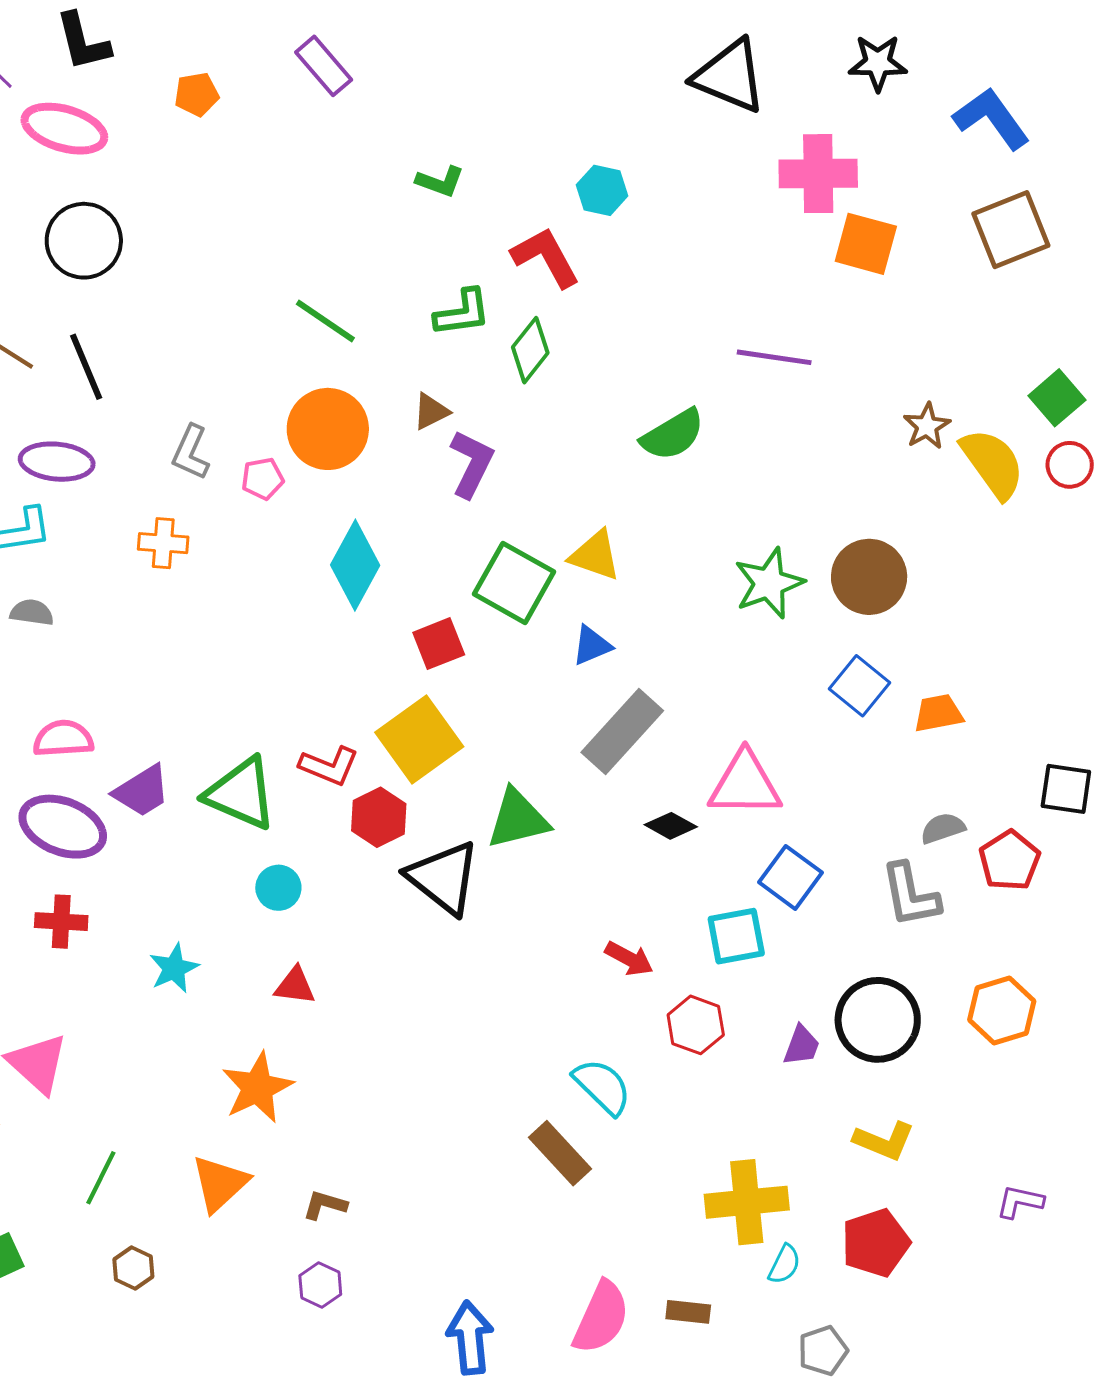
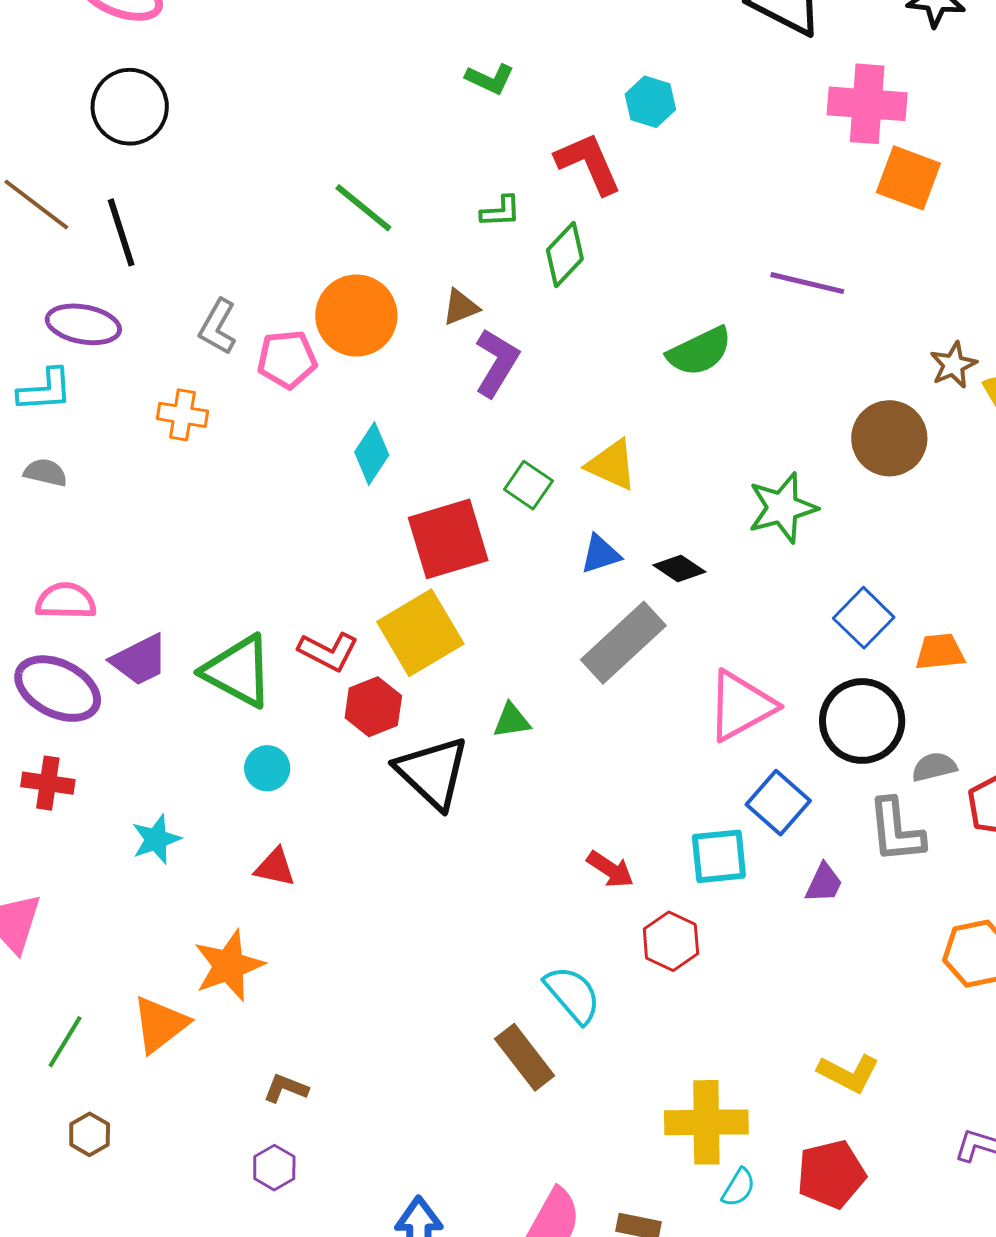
green L-shape: (462, 313) -> (501, 211), size x0.7
pink pentagon: (263, 479) -> (287, 359), size x1.4
cyan diamond: (355, 565) -> (372, 454), size x0.7
brown circle: (869, 577) -> (889, 438), moved
green square: (514, 583) -> (528, 485), size x0.6
red square: (439, 644) -> (448, 539), size x1.6
pink triangle: (745, 784) -> (741, 706), turned -34
green triangle: (518, 819) -> (512, 721), size x0.6
black diamond: (671, 826) -> (679, 568), moved
black circle: (878, 1020) -> (862, 721), moved
purple trapezoid: (802, 1045) -> (824, 883), moved
orange triangle: (220, 1183) -> (160, 1024), moved

